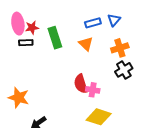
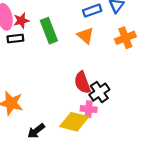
black cross: (124, 70) -> (99, 92), moved
pink cross: (93, 90) -> (89, 109), moved
yellow diamond: (99, 117) -> (74, 122), moved

